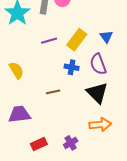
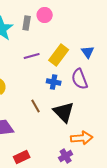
brown line: (53, 92) -> (36, 106), turned 72
black triangle: (97, 93) -> (64, 112), moved
purple cross: (71, 143) -> (66, 156), moved

